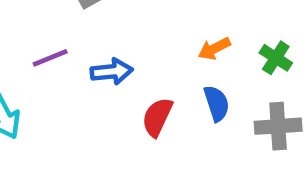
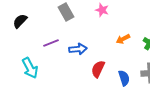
blue semicircle: (217, 103) -> (124, 78), moved

